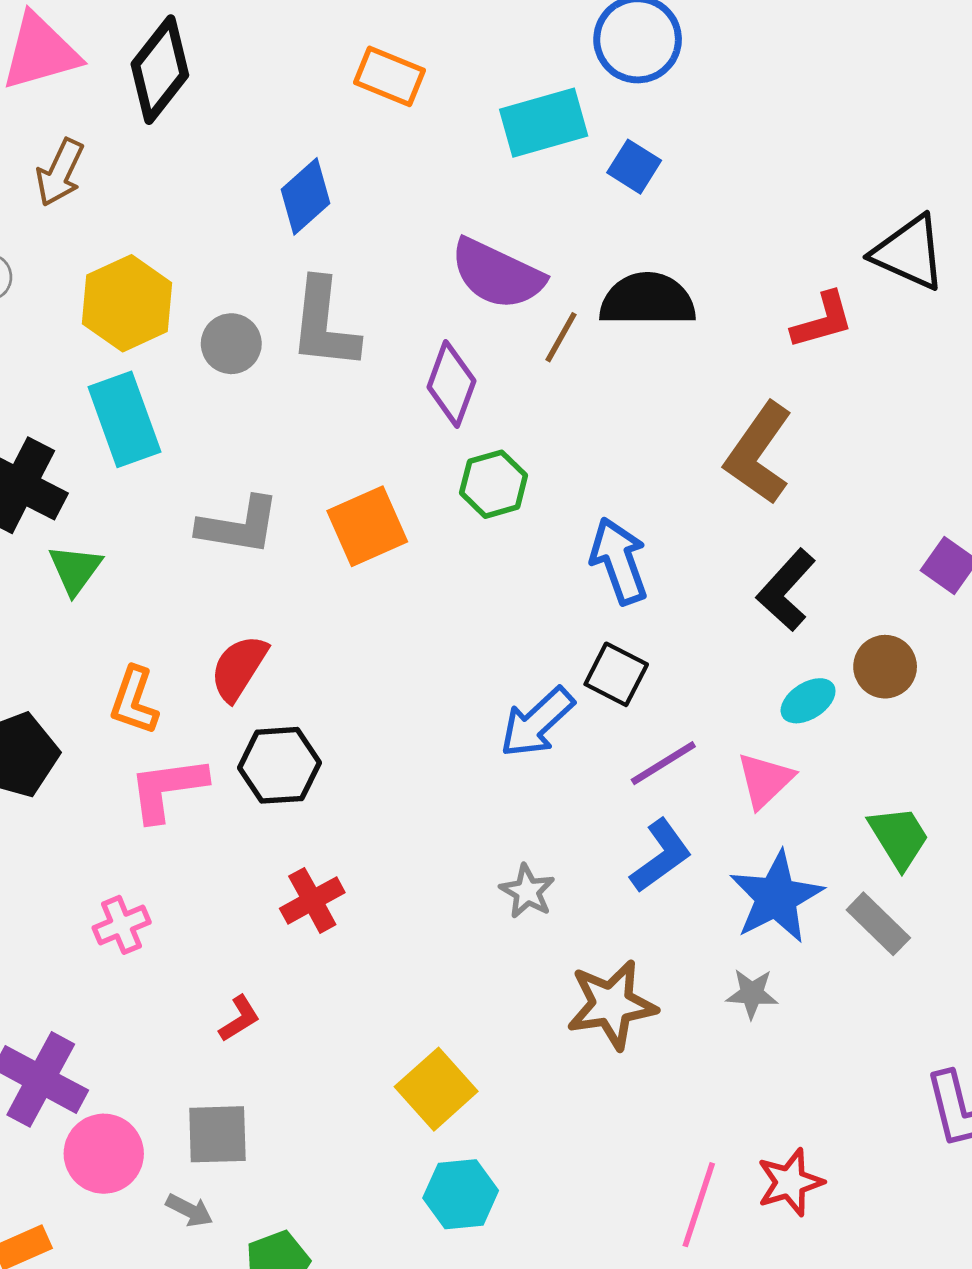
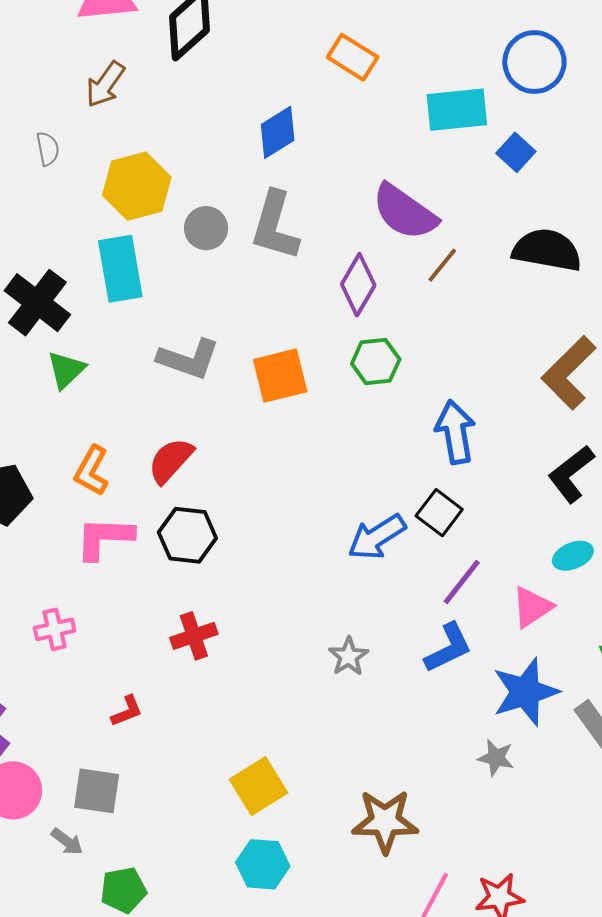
black semicircle: (648, 300) -> (547, 250), moved
purple line: (663, 763) -> (462, 582), turned -30
brown star: (612, 1005) -> (385, 821), moved

